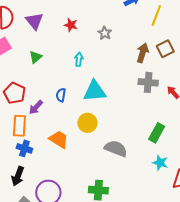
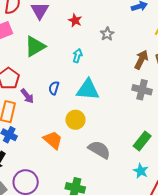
green triangle: (36, 57) -> (35, 46), size x1.6
purple arrow: (36, 107) -> (27, 96), turned -91
orange trapezoid: (59, 139) -> (53, 140), moved

